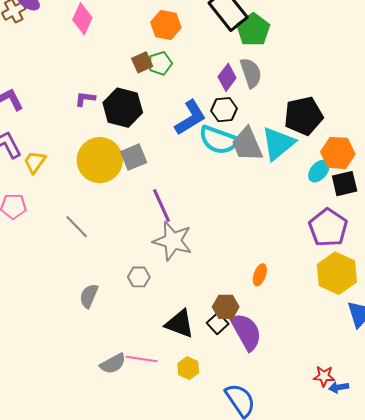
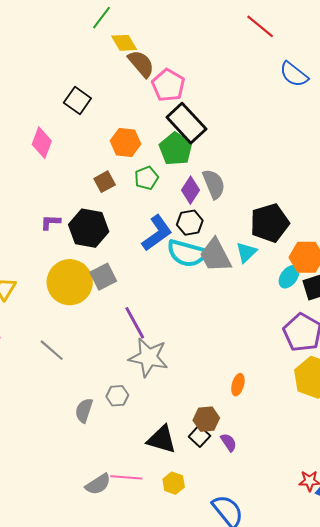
green pentagon: (253, 30) -> (176, 149), moved
green pentagon: (160, 63) -> (146, 178), moved
cyan triangle: (278, 143) -> (246, 252), size x0.6
gray semicircle: (89, 296) -> (84, 410), moved
purple semicircle: (246, 332) -> (229, 442), size x0.5

